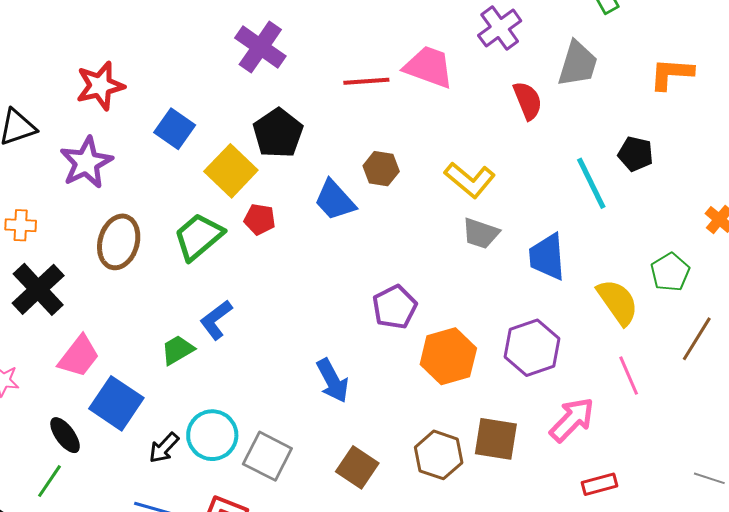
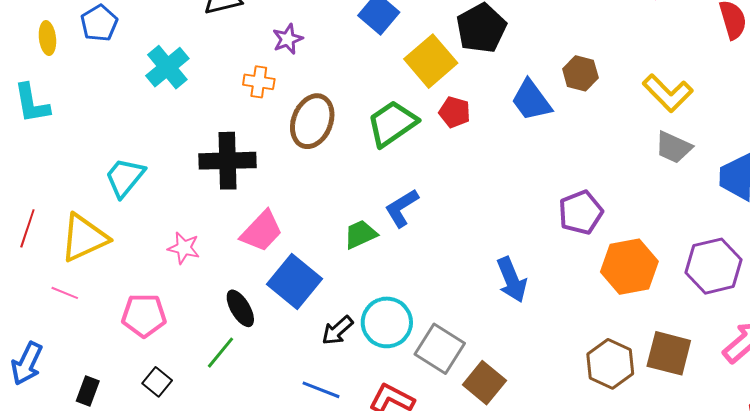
purple star: (86, 163) -> (288, 39), size x0.6
orange cross: (21, 225) -> (259, 82), moved
black cross: (38, 289) -> (227, 161), turned 36
brown square: (357, 467) -> (484, 383), moved

